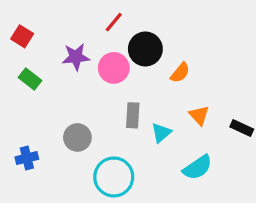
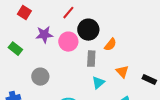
red square: (22, 36) -> (24, 13), moved
gray rectangle: (133, 115) -> (91, 59), moved
gray circle: (77, 137) -> (40, 77), moved

